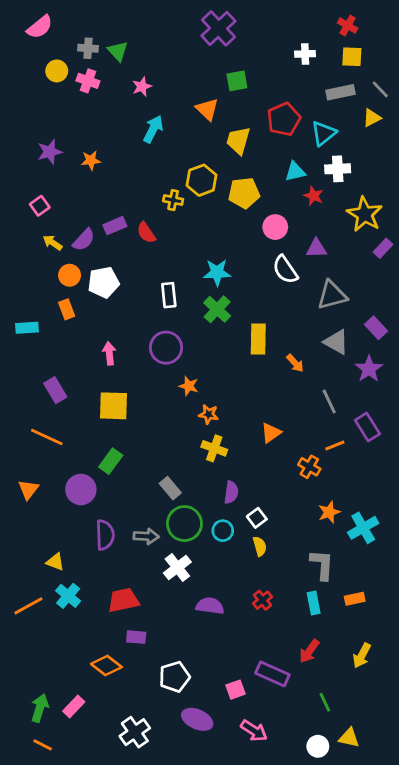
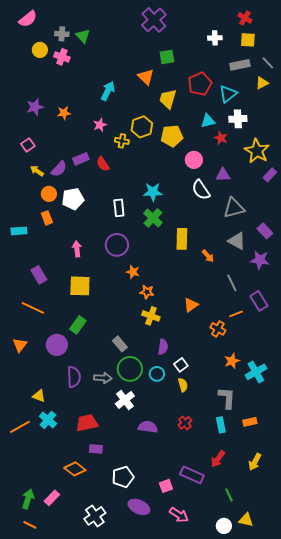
pink star: (142, 87) -> (100, 125), moved
purple star: (369, 369) -> (260, 260), turned -30

